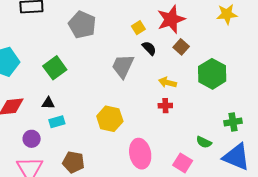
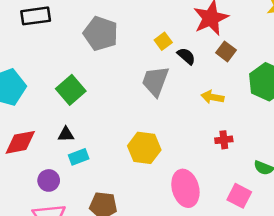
yellow square: (138, 28) -> (163, 41), moved
red cross: (165, 106) -> (224, 140), moved

